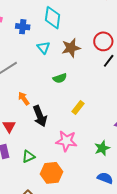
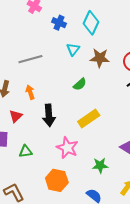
green semicircle: (60, 78) -> (80, 84), turned -40
orange arrow: (24, 98) -> (30, 92), moved
yellow rectangle: (78, 108) -> (89, 118), size x1.5
orange hexagon: (51, 173) -> (57, 180), moved

